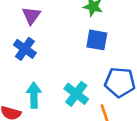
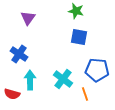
blue cross: (25, 49) -> (19, 54), moved

